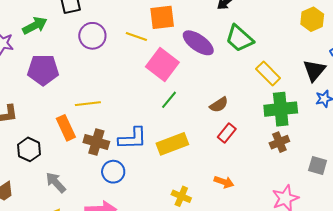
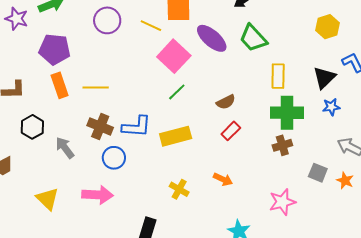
yellow rectangle: (268, 74) -> (278, 76), turned 40
orange rectangle: (66, 128) -> (60, 85), moved
gray arrow: (56, 182) -> (65, 148), moved

